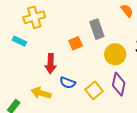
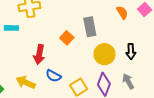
cyan rectangle: (19, 41) -> (11, 28), turned -32
orange square: (76, 43) -> (67, 38), turned -32

